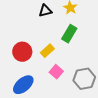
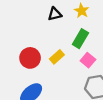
pink square: (56, 72) -> (88, 60), moved

